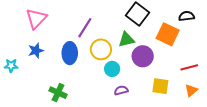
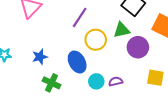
blue star: (36, 51) -> (40, 57), moved
blue ellipse: (70, 53) -> (77, 62), moved, turned -30
cyan circle: (112, 69) -> (96, 81), moved

